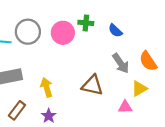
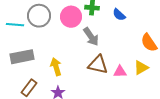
gray arrow: (121, 63) -> (91, 37), moved
pink triangle: (125, 107) -> (120, 72), moved

